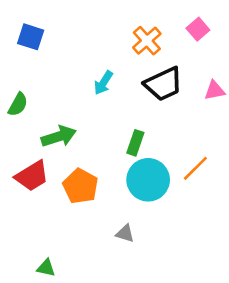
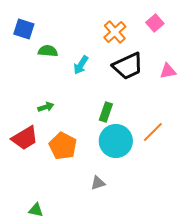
green semicircle: (18, 104) -> (48, 51), moved, turned -114
green arrow: (59, 136) -> (46, 107), size x0.6
gray triangle: (125, 233) -> (98, 183), turned -35

